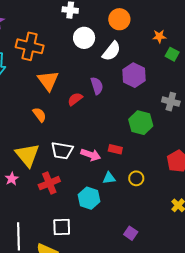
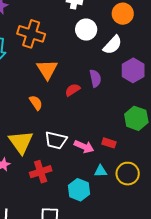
yellow circle: (136, 178) -> (128, 174), size x1.5

